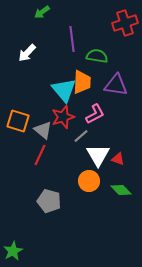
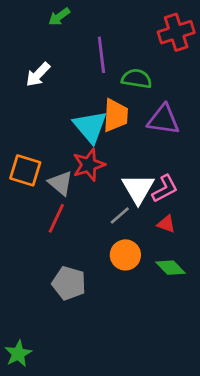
pink L-shape: (95, 114) -> (165, 189), moved
gray line: (81, 136) -> (120, 215), moved
white triangle: (98, 155) -> (138, 189), moved

